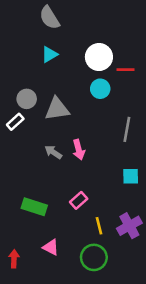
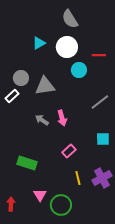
gray semicircle: (49, 18) -> (70, 19), moved
white circle: (99, 57) -> (67, 47), moved
gray line: (127, 129) -> (100, 102), turned 42
pink rectangle: (79, 200) -> (69, 151), moved
pink triangle: (51, 247) -> (40, 195), turned 32
green circle: (94, 257) -> (61, 205), moved

